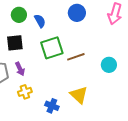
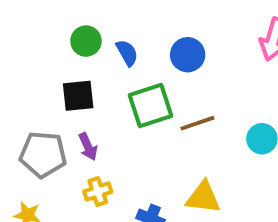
blue circle: (77, 13) -> (188, 55), moved
yellow triangle: (79, 95) -> (203, 197), turned -36

